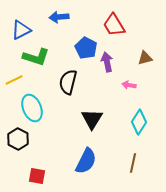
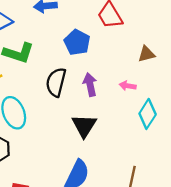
purple arrow: (107, 62) -> (90, 85), moved
cyan diamond: (139, 122) -> (148, 114), moved

